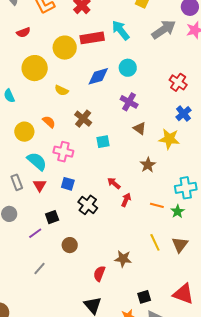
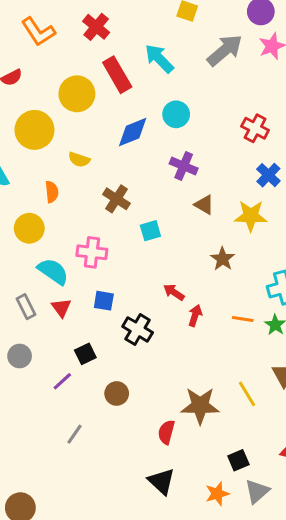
red rectangle: (92, 38) -> (117, 75), turned 75
orange semicircle: (49, 122) -> (52, 192), moved, turned 48
yellow line: (155, 242) -> (247, 394), moved
brown star: (123, 259) -> (200, 406), size x1.4

